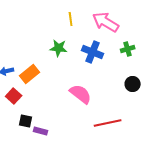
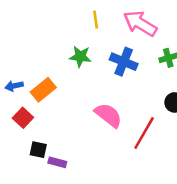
red line: (108, 123) -> (144, 133), moved, turned -48

